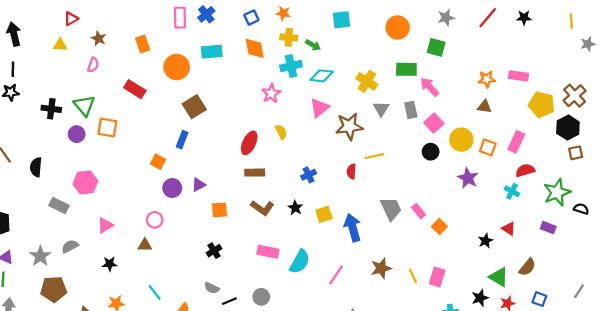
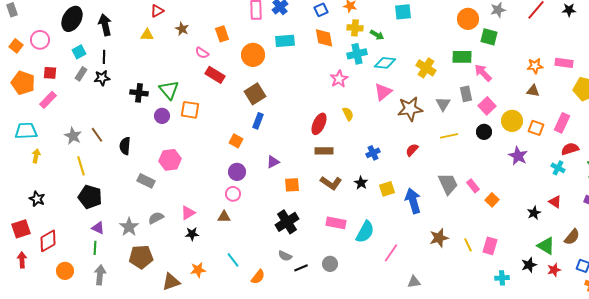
orange circle: (398, 27) -> (468, 19), moved
pink semicircle: (93, 65) -> (202, 53), moved, turned 104
brown square: (194, 107) -> (255, 94), moved
gray triangle: (381, 109) -> (443, 104), moved
yellow line: (375, 156) -> (449, 136), moved
red semicircle: (351, 171) -> (412, 150), turned 40
purple circle: (172, 188) -> (237, 172), moved
pink triangle: (105, 225) -> (188, 213), moved
black cross: (214, 251) -> (287, 222), size x1.6
pink line: (336, 275) -> (391, 253), moved

